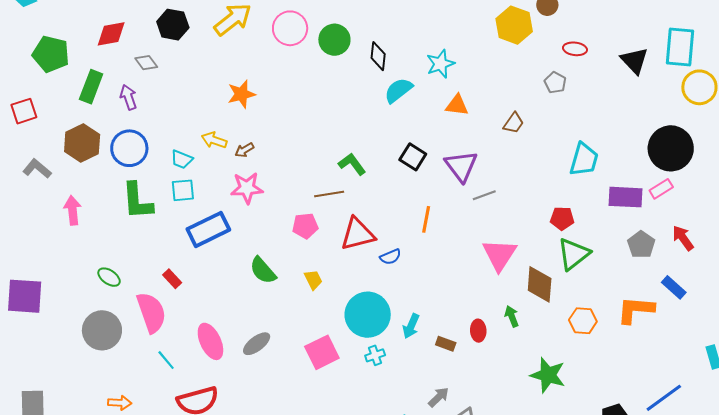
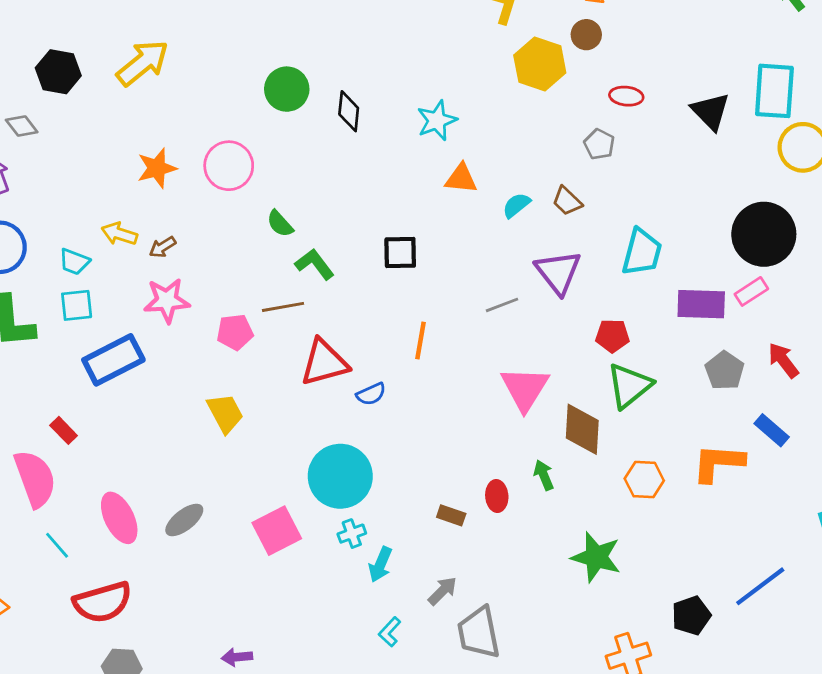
pink circle: (290, 28) -> (229, 166), moved
cyan semicircle: (398, 90) -> (516, 205), moved, size x0.7
brown trapezoid: (514, 123) -> (567, 201), moved, turned 100
black square: (413, 157) -> (400, 253), turned -32
purple triangle: (461, 166) -> (558, 272), moved
pink pentagon: (305, 226) -> (235, 332), moved
green semicircle: (263, 270) -> (280, 224), moved, size x0.7
yellow trapezoid: (313, 280) -> (225, 413), moved, size x1.4
cyan arrow: (411, 326) -> (380, 565), moved

